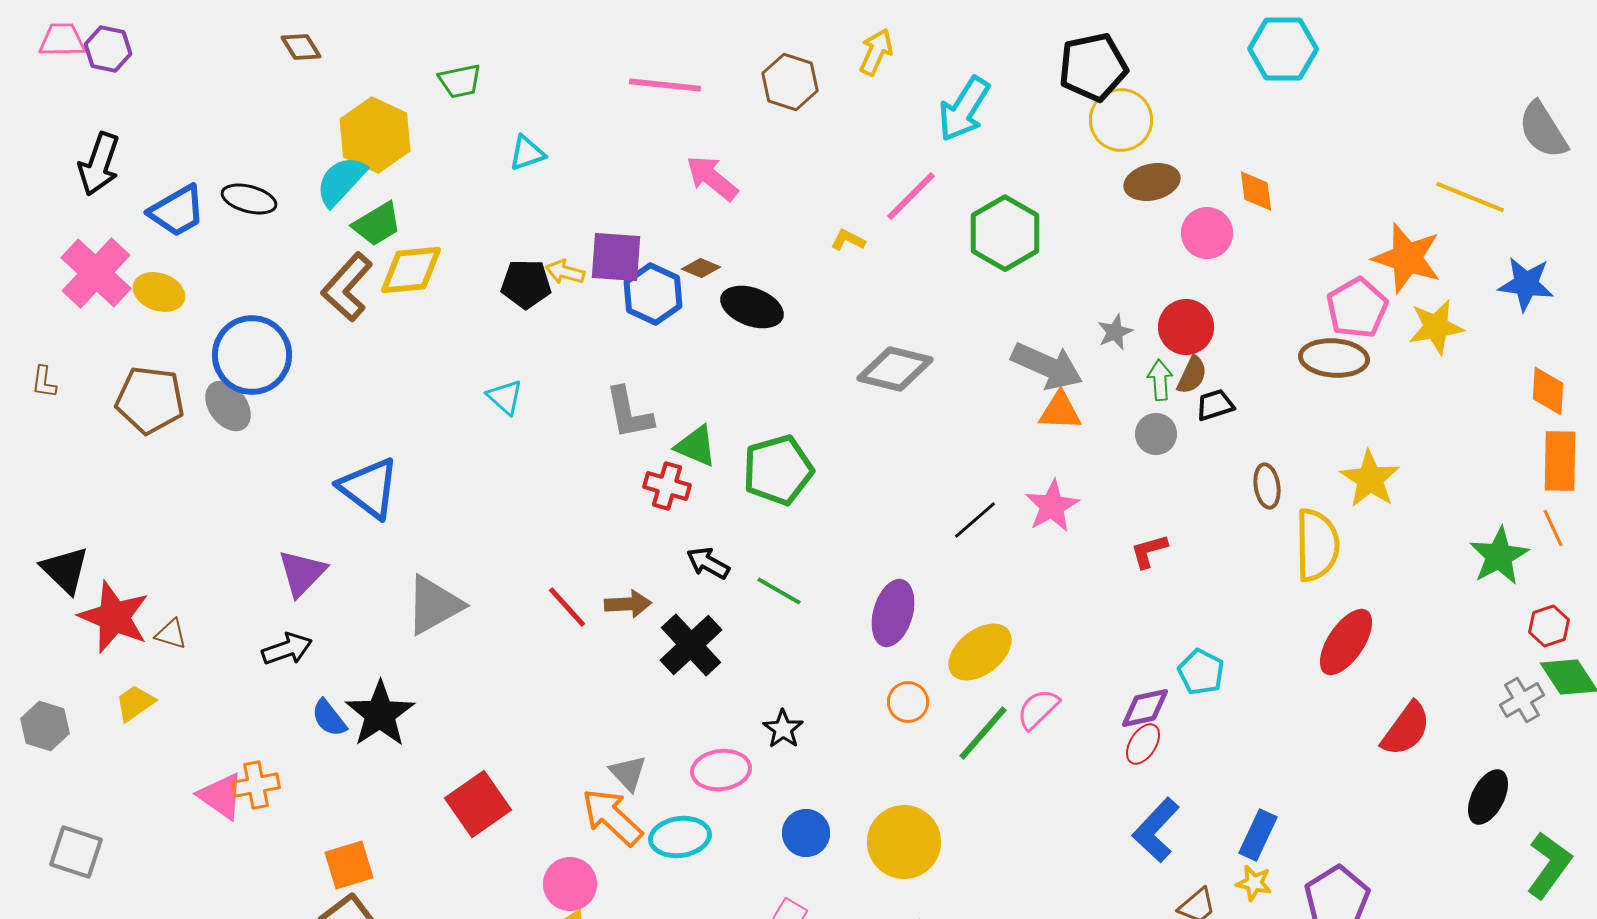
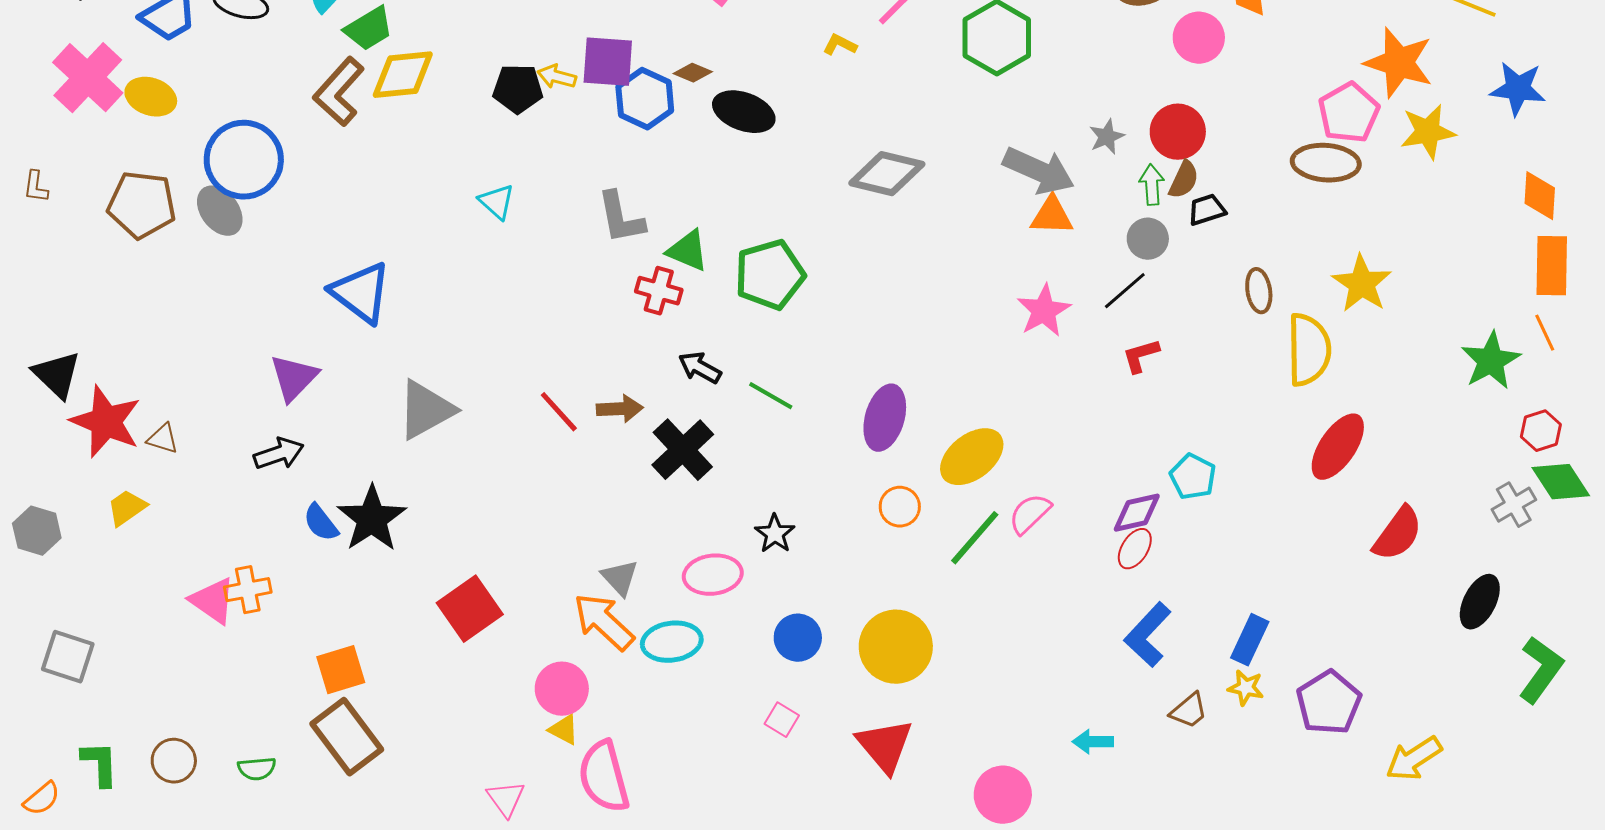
black line: (975, 520) -> (1125, 291), moved

